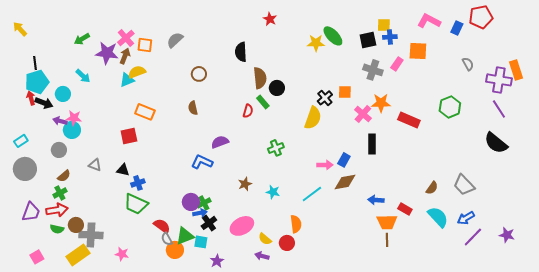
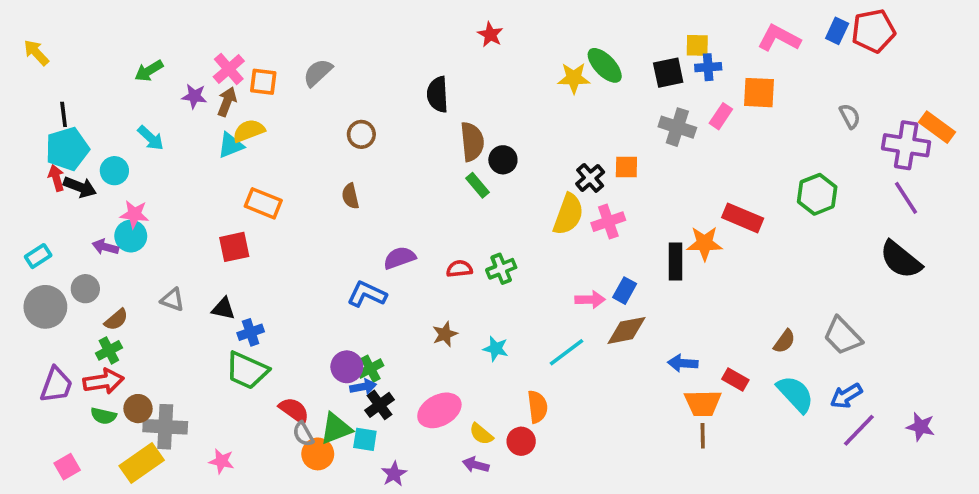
blue rectangle: (457, 28) -> (837, 31), moved
purple star: (107, 53) -> (194, 96), size x0.6
orange rectangle: (516, 70) -> (937, 127), turned -36
orange star: (381, 103) -> (705, 243), moved
red semicircle: (248, 111) -> (459, 269), moved, turned -112
pink cross: (363, 114) -> (608, 222), moved, turned 30
purple arrow: (60, 121) -> (105, 247), moved
gray circle: (59, 150) -> (85, 289), moved

